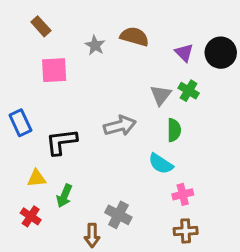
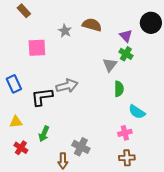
brown rectangle: (41, 26) -> (24, 11), moved
black circle: (221, 53) -> (151, 23), moved
green cross: (189, 91) -> (126, 54), moved
gray arrow: (120, 126) -> (67, 86), moved
cyan semicircle: (161, 164) -> (137, 112), moved
yellow triangle: (37, 178) -> (16, 122), moved

